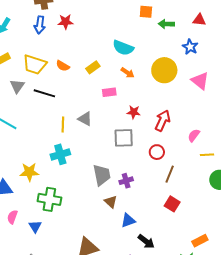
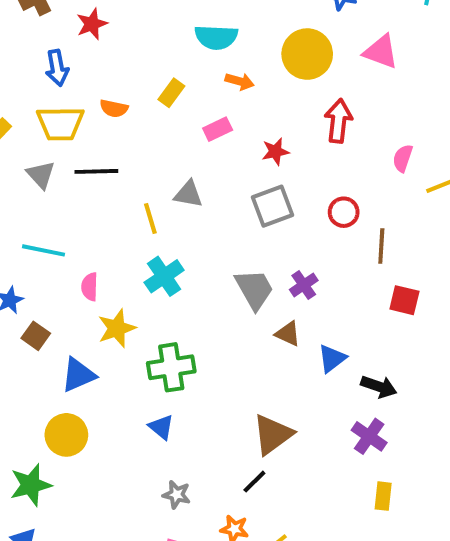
blue arrow: (40, 25) -> (57, 68), moved
red arrow: (163, 121) -> (338, 121), moved
pink semicircle: (12, 217) -> (90, 287), moved

